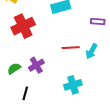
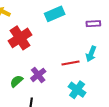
red line: (71, 48) -> (71, 63), moved
cyan cross: (73, 85) -> (77, 90), turned -30

